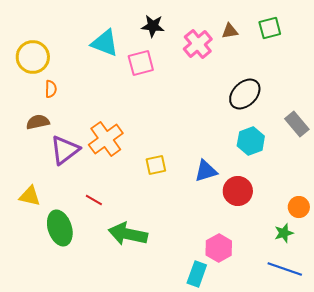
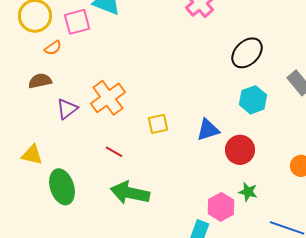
pink square: (141, 63) -> (77, 22), moved
orange semicircle: (51, 89) -> (53, 48), turned 54
purple triangle: (65, 150) -> (67, 109), size x0.7
red line: (94, 200) -> (114, 152), moved
green star: (284, 233) -> (248, 192), moved, turned 30

